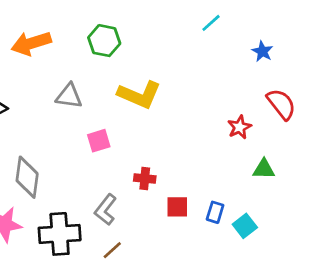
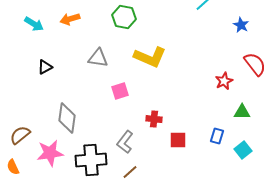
orange arrow: (31, 43) -> (70, 19), size x0.7
blue rectangle: (215, 212) -> (217, 136), moved
cyan square: (245, 226) -> (243, 150), moved

